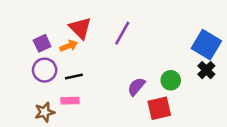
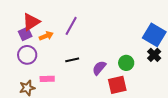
red triangle: (80, 28) -> (31, 22), moved, turned 42
purple line: (122, 33) -> (71, 26), moved
black line: (74, 76) -> (72, 60), moved

